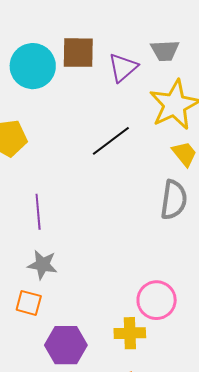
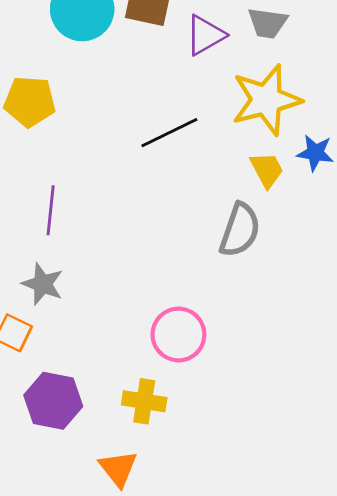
pink circle: (157, 300) -> (178, 335), moved

